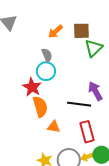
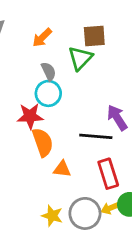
orange arrow: (55, 31) -> (42, 38), moved
green triangle: (94, 48) -> (80, 58), moved
red star: (32, 87) -> (30, 116), turned -30

